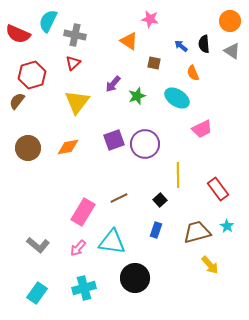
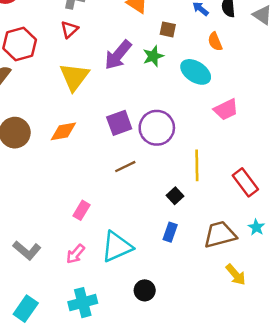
purple arrow: (113, 84) -> (118, 55), size x1.5
green star: (137, 96) -> (153, 56), moved
brown line: (119, 198) -> (125, 167), moved
pink rectangle: (83, 212) -> (82, 210), size x0.6
cyan triangle: (112, 242) -> (117, 247), turned -32
black circle: (135, 278) -> (145, 290), size x0.6

